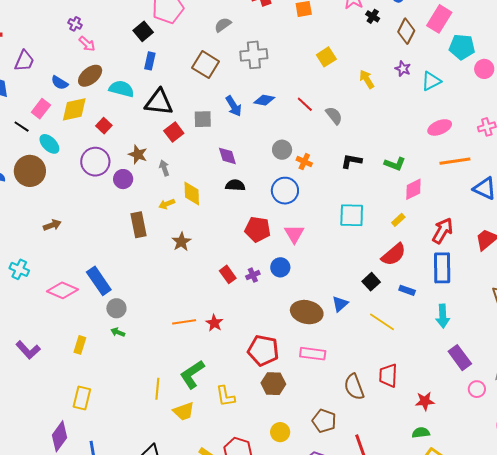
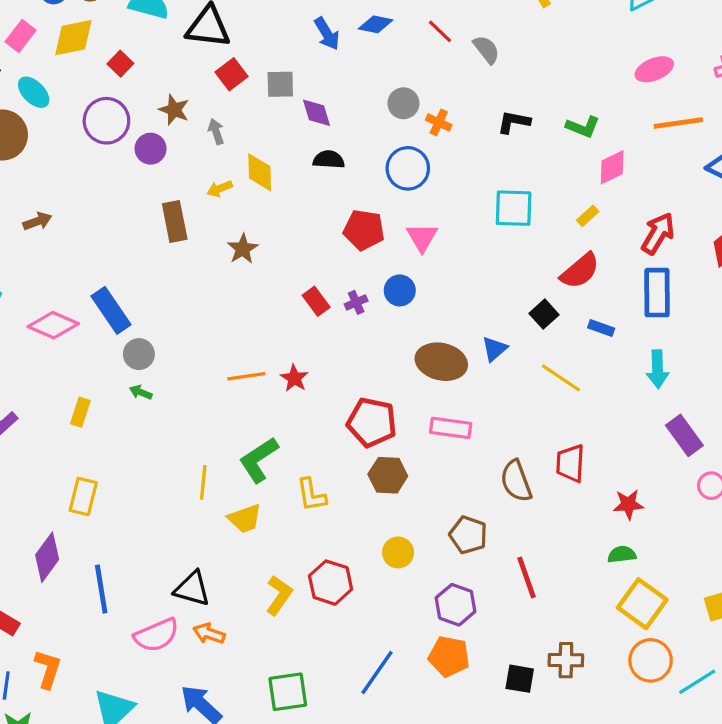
gray square: (203, 119) -> (280, 84), moved

